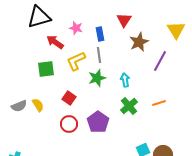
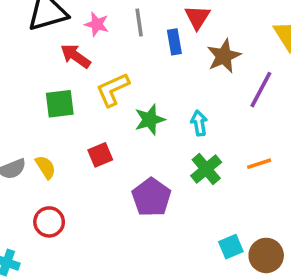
pink star: (76, 28) -> (97, 24), moved
blue rectangle: (100, 34) -> (174, 42), moved
gray line: (99, 55) -> (139, 22), moved
red square: (69, 98) -> (100, 155), turned 32
red circle: (69, 124) -> (49, 222), moved

